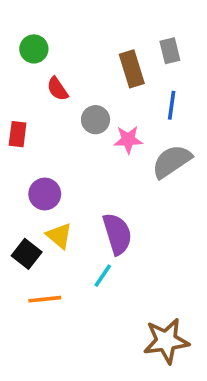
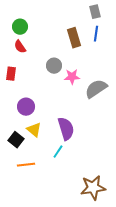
gray rectangle: (170, 51) -> (95, 12), moved
red semicircle: (57, 89) -> (20, 47), moved
blue line: (172, 105) -> (96, 34), moved

